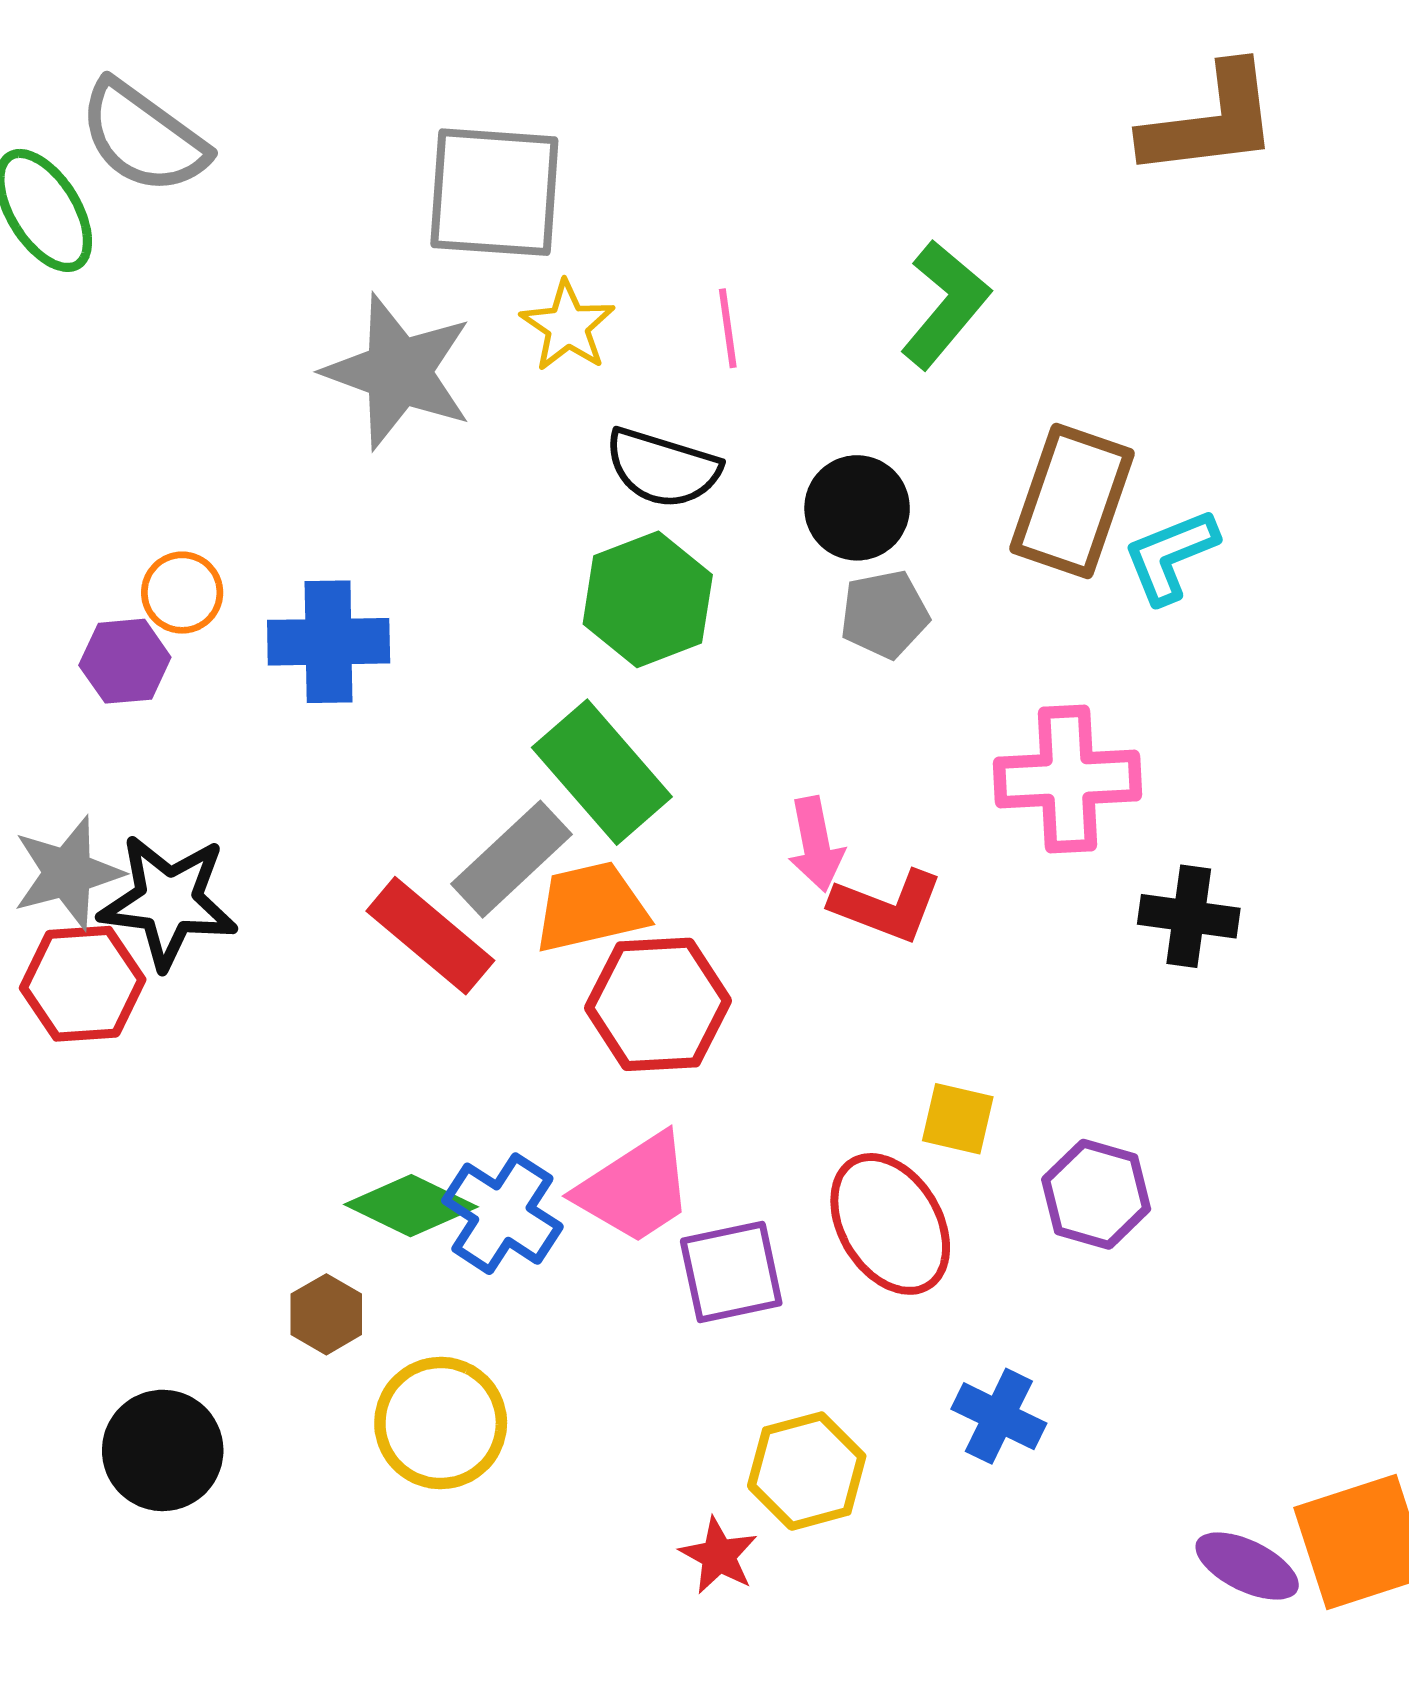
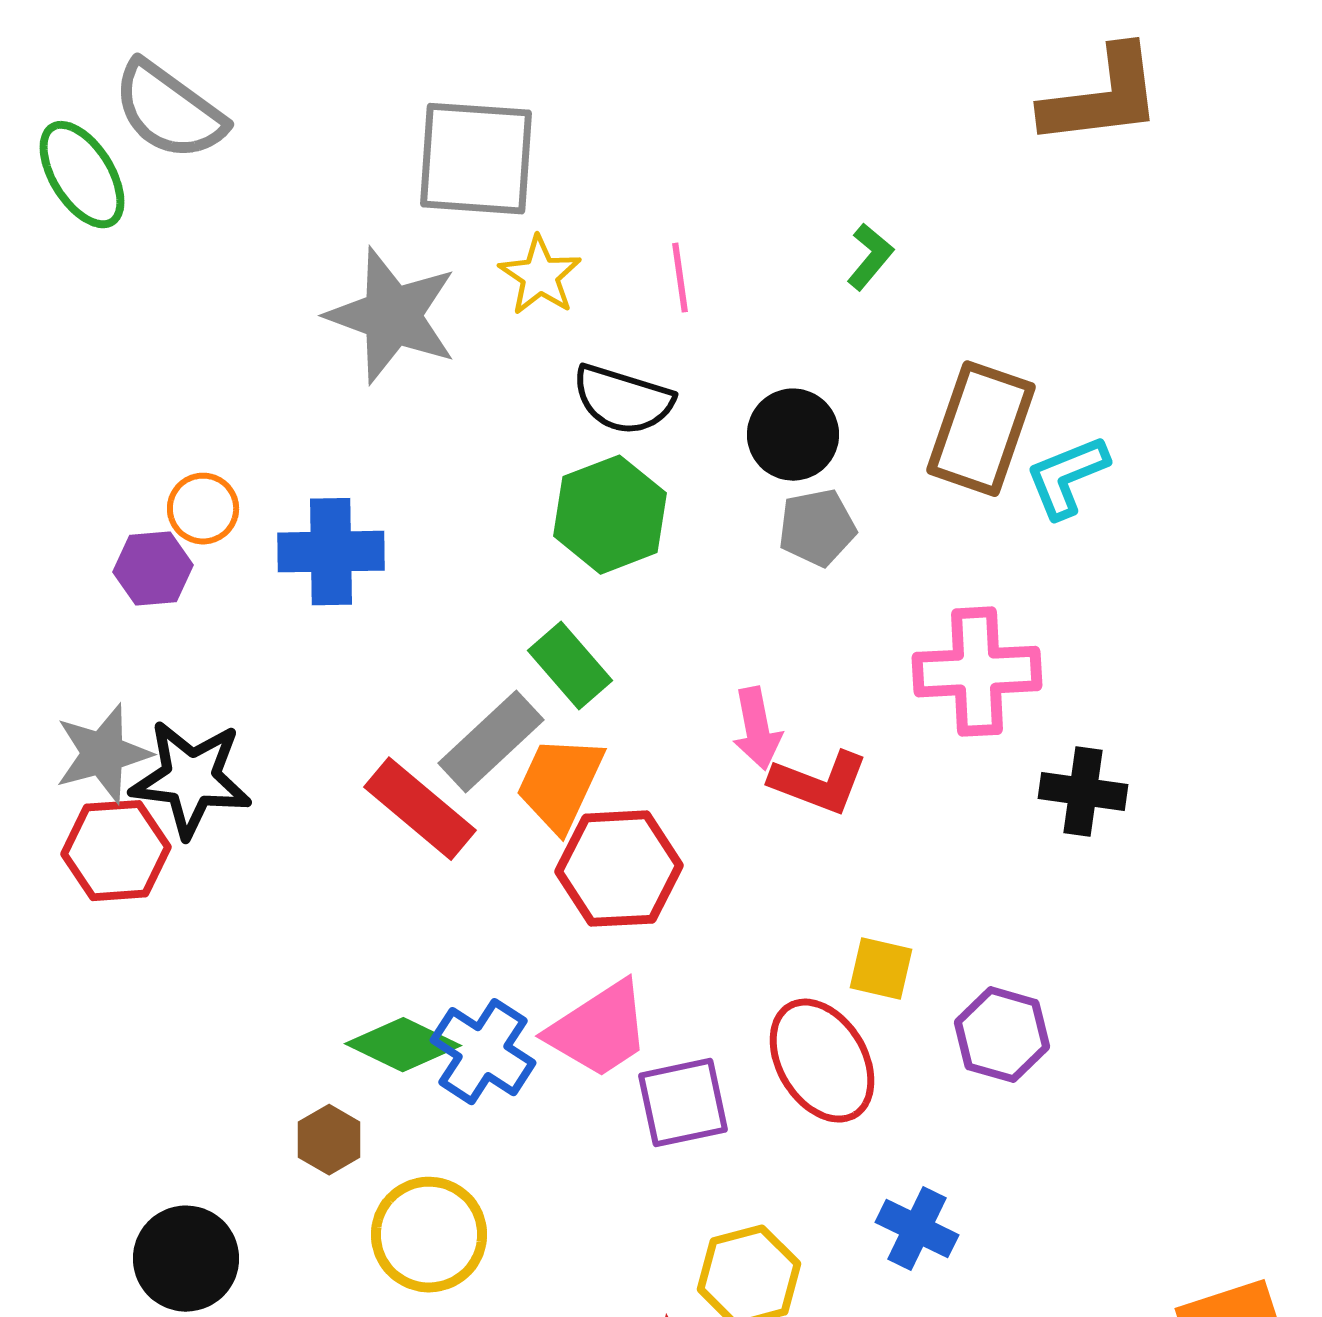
green L-shape: (945, 304) -> (870, 257), size x0.6
green rectangle: (602, 772) -> (570, 666), size x0.7
orange trapezoid: (590, 907) -> (560, 784), turned -52

